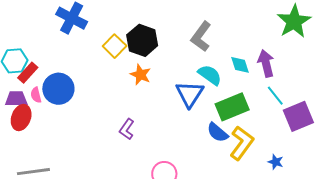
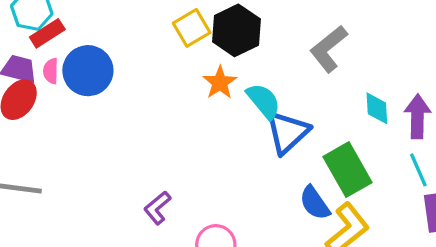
cyan semicircle: (210, 75) -> (264, 101), moved
green rectangle: (232, 107) -> (347, 170), turned 68
purple L-shape: (127, 129) -> (157, 208), moved

